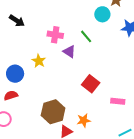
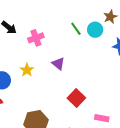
pink cross: (55, 35) -> (36, 38), moved, turned -35
green line: (86, 36) -> (76, 29), moved

